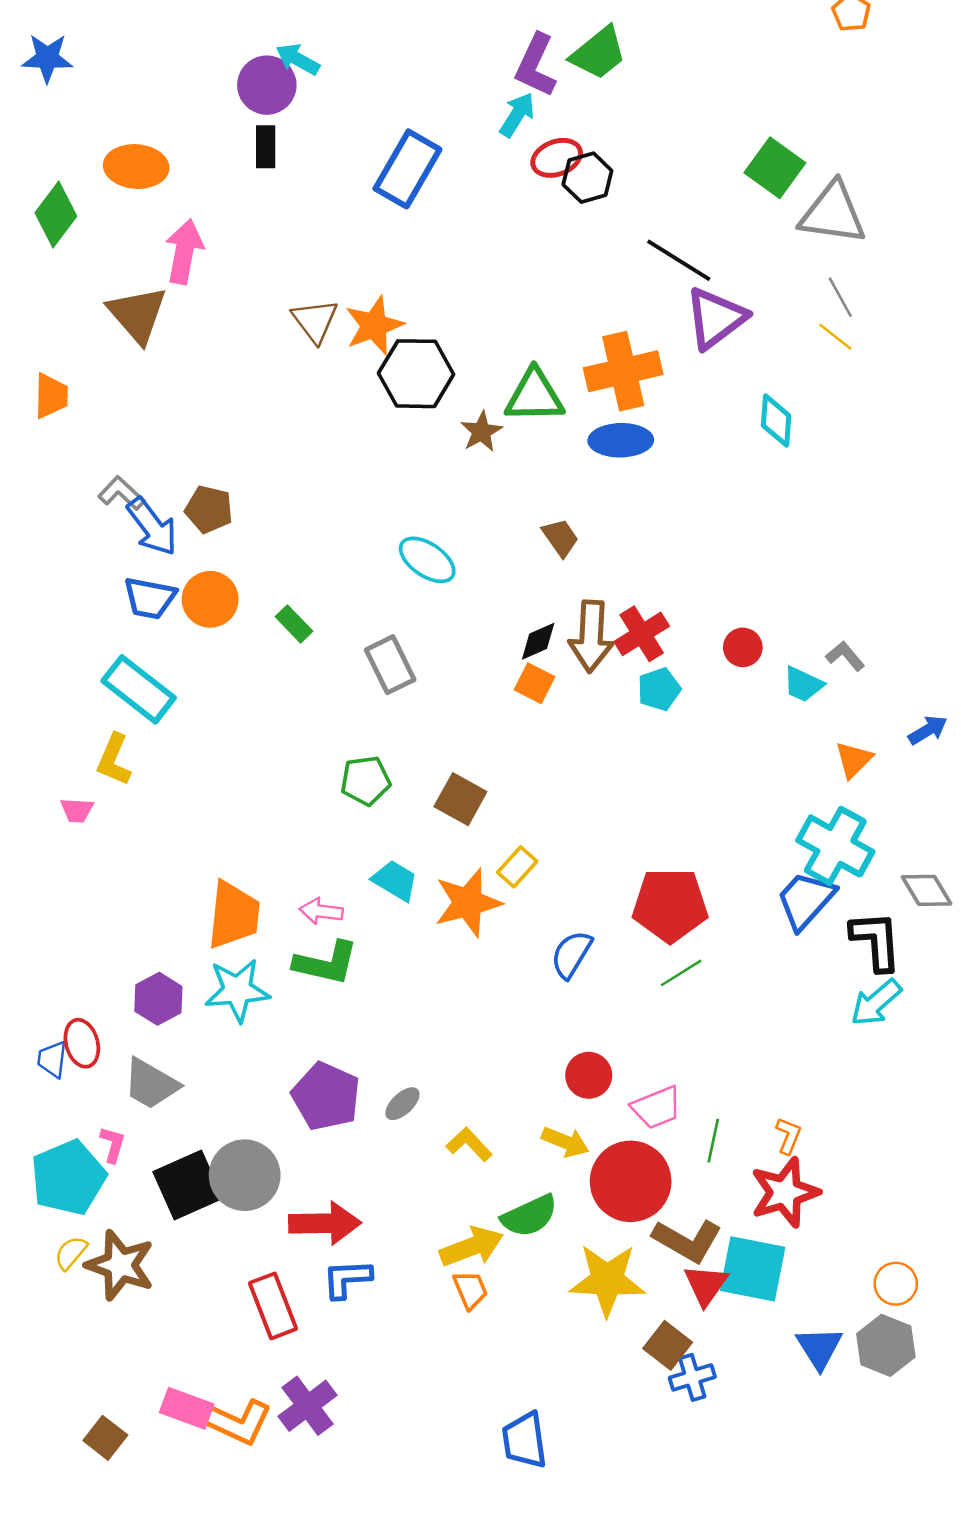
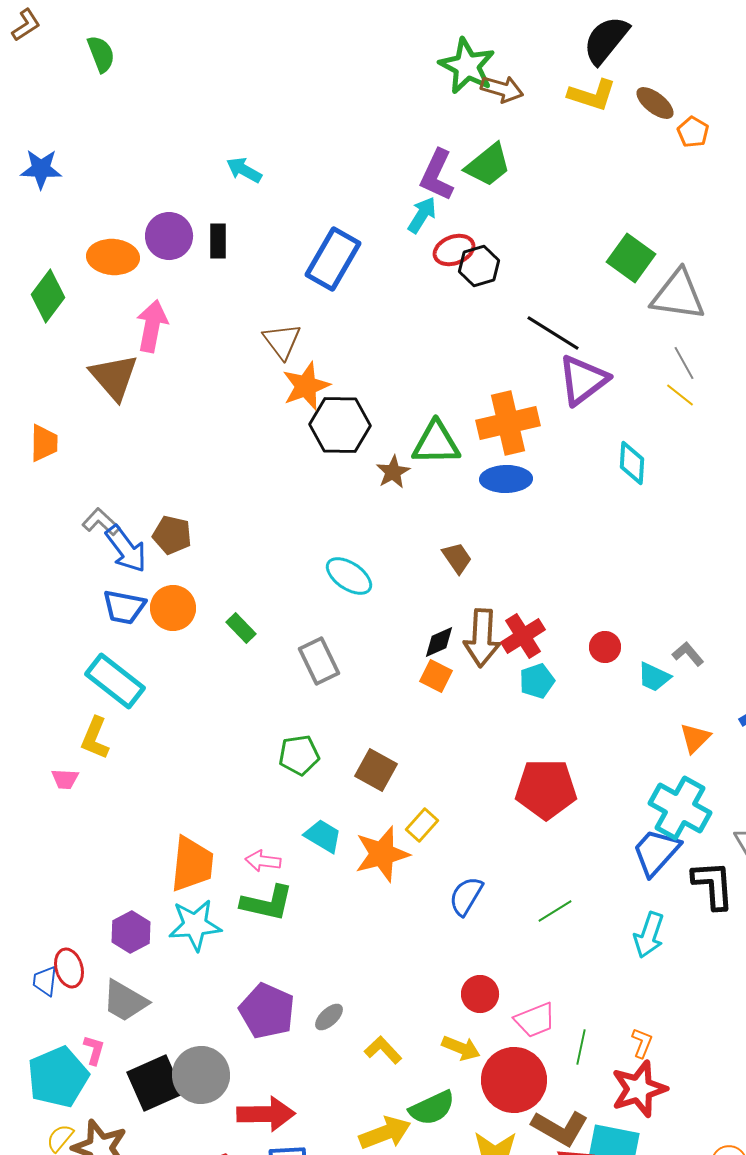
purple circle: (267, 85) -> (169, 236), moved
brown triangle: (315, 321) -> (282, 341), moved
red pentagon: (670, 905) -> (546, 789), moved
cyan arrow: (876, 1003) -> (649, 935), moved, turned -30

